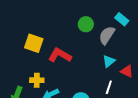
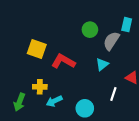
cyan rectangle: (122, 19) -> (127, 25), turned 64
cyan triangle: (109, 61) -> (102, 64), moved

